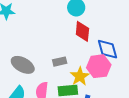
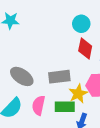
gray rectangle: (60, 62) -> (59, 77), size x1.5

